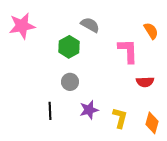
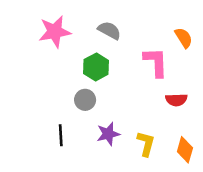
pink star: (22, 26) -> (55, 32), moved
green hexagon: (69, 47) -> (96, 67), moved

